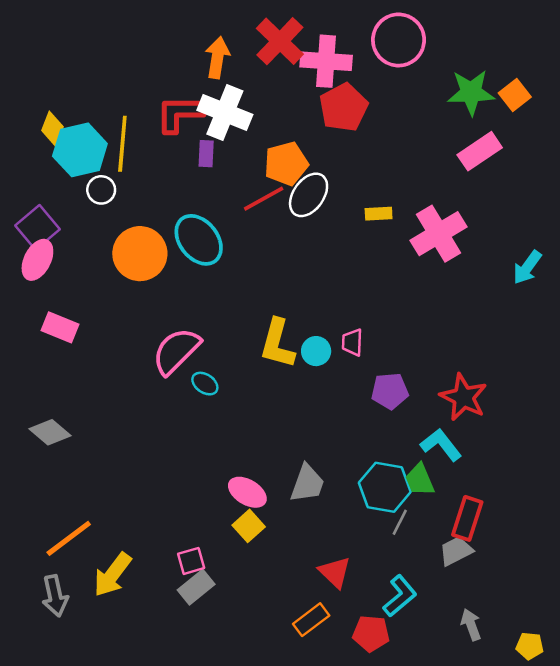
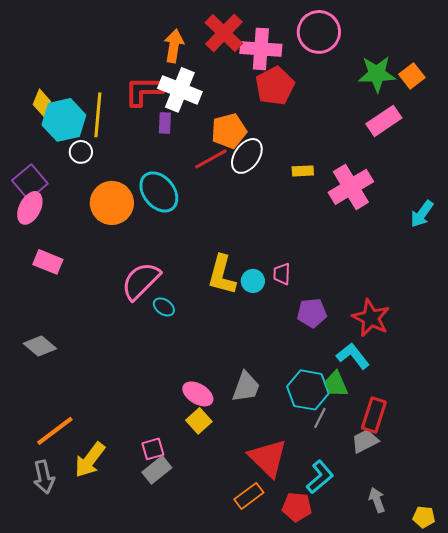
red triangle: (335, 572) -> (268, 458), size x1.5

